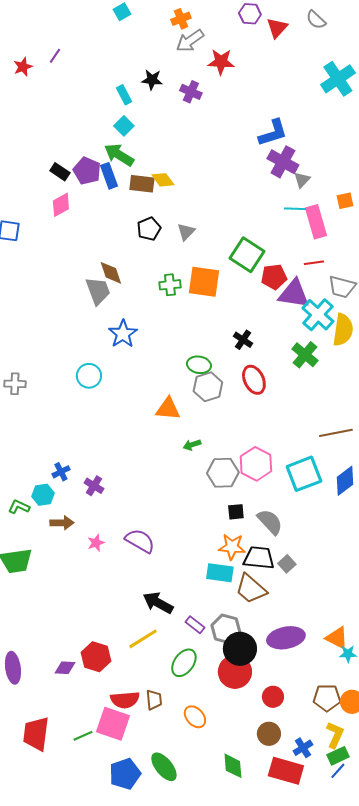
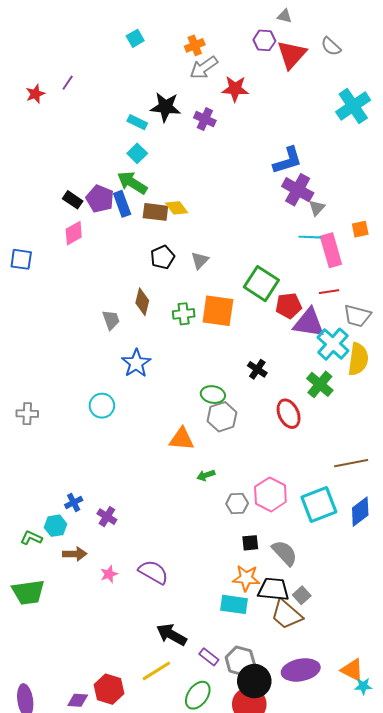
red triangle: (277, 28) -> (292, 54), size x1.4
black star: (152, 80) -> (165, 107), size x1.4
cyan rectangle: (124, 95) -> (137, 122), turned -36
brown diamond: (111, 273) -> (142, 302), moved, turned 32
gray trapezoid: (98, 291) -> (111, 320), size x0.7
red ellipse: (254, 380) -> (289, 414), moved
gray hexagon: (223, 473) -> (237, 503), size x0.7
brown trapezoid: (251, 589) -> (287, 614), moved

